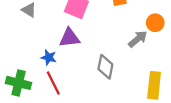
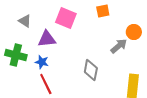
purple triangle: (69, 38) -> (47, 39), moved
green cross: (19, 83) -> (16, 55), moved

